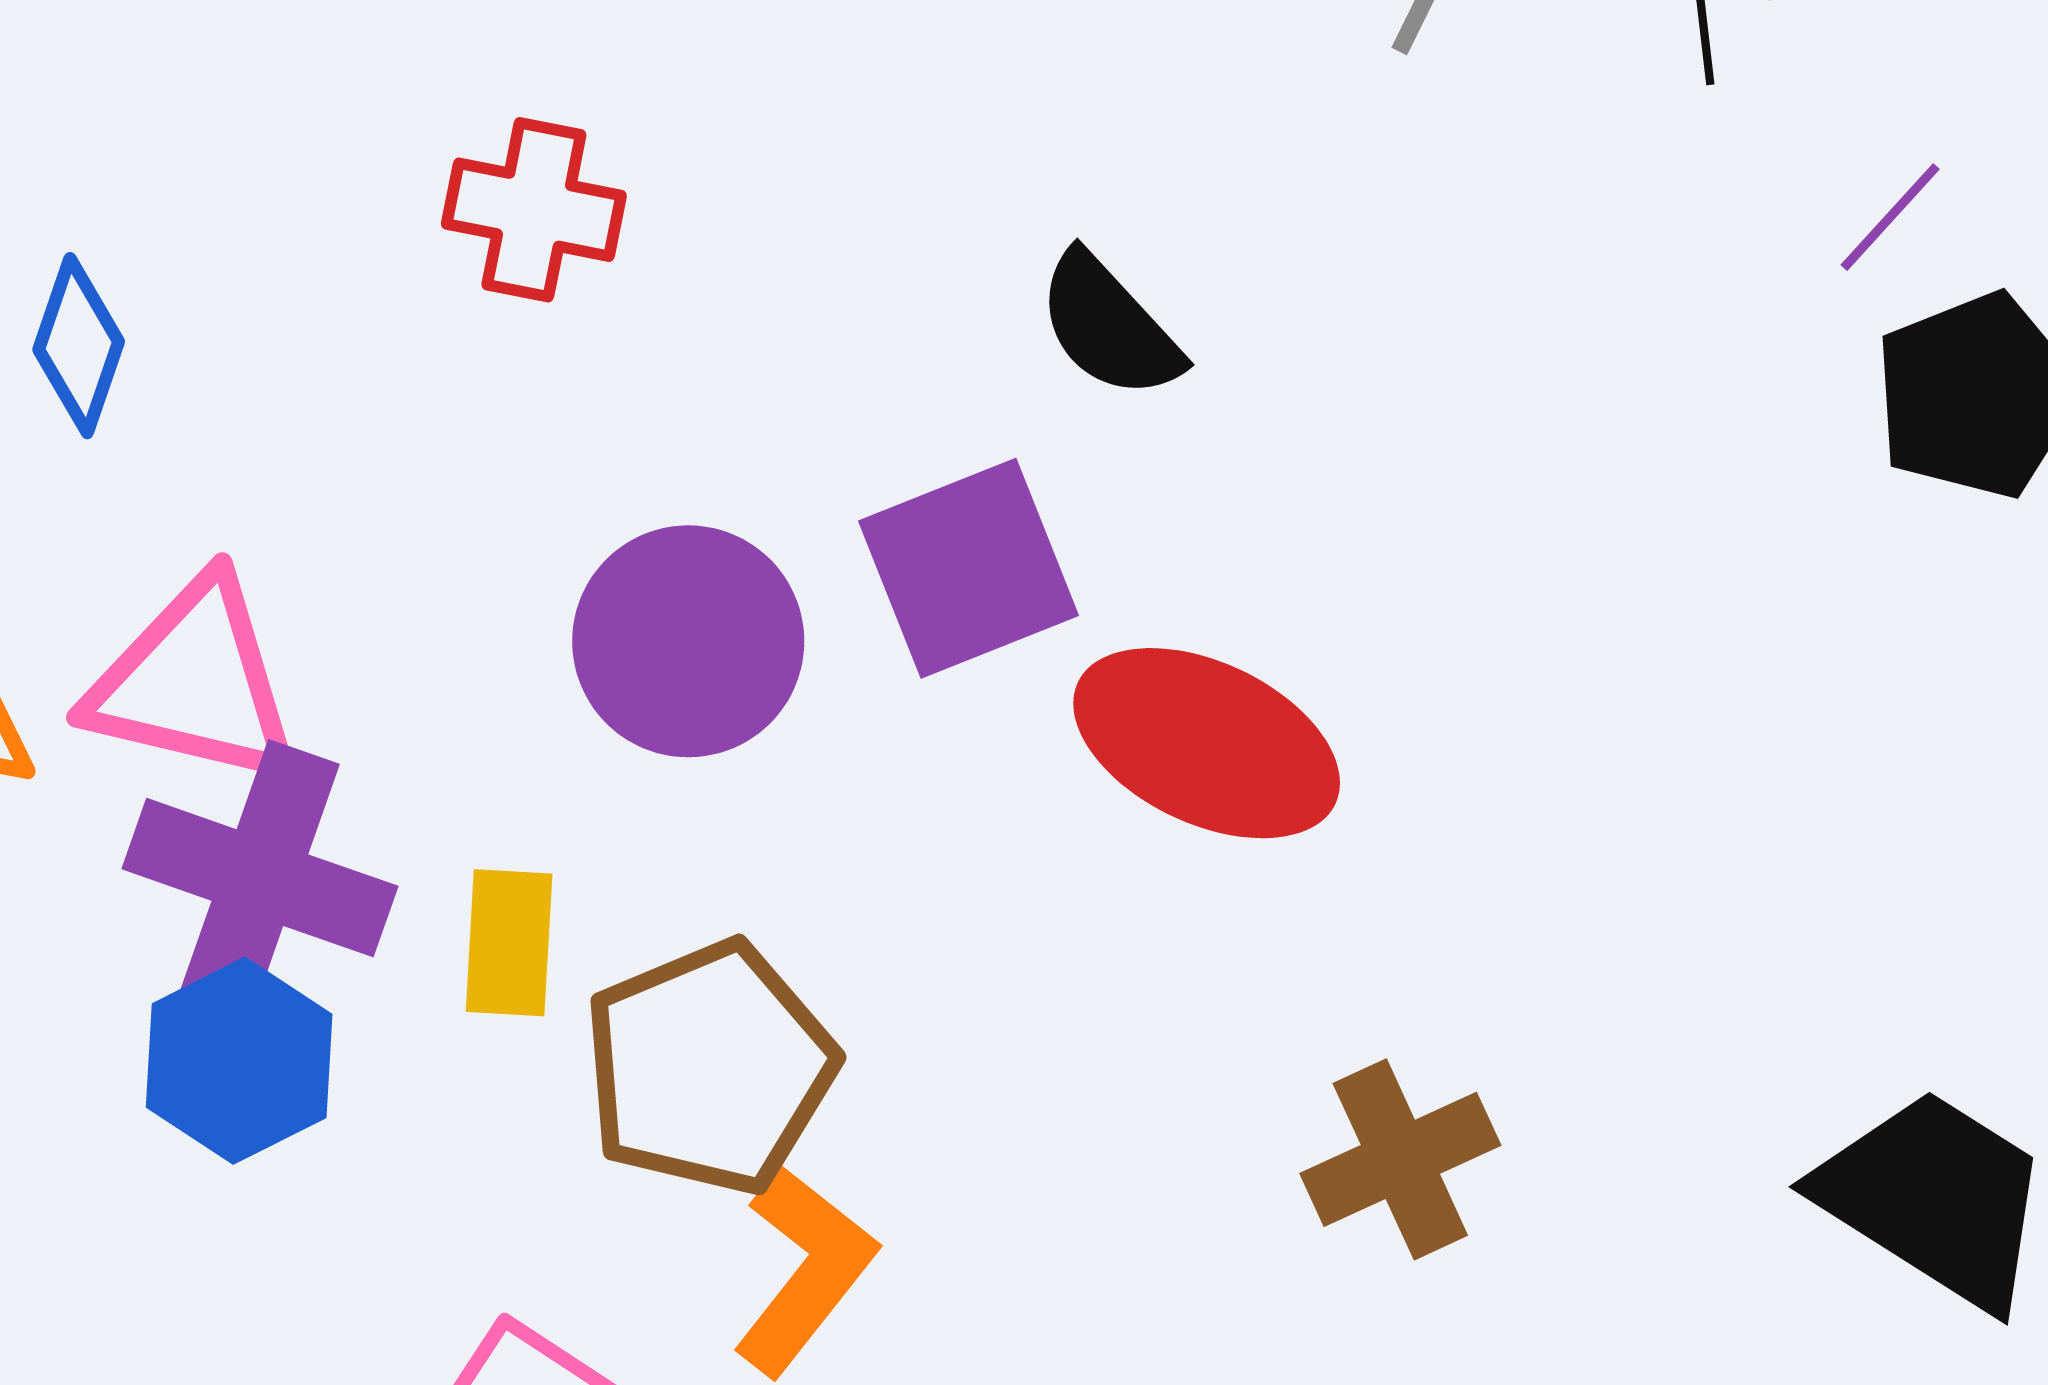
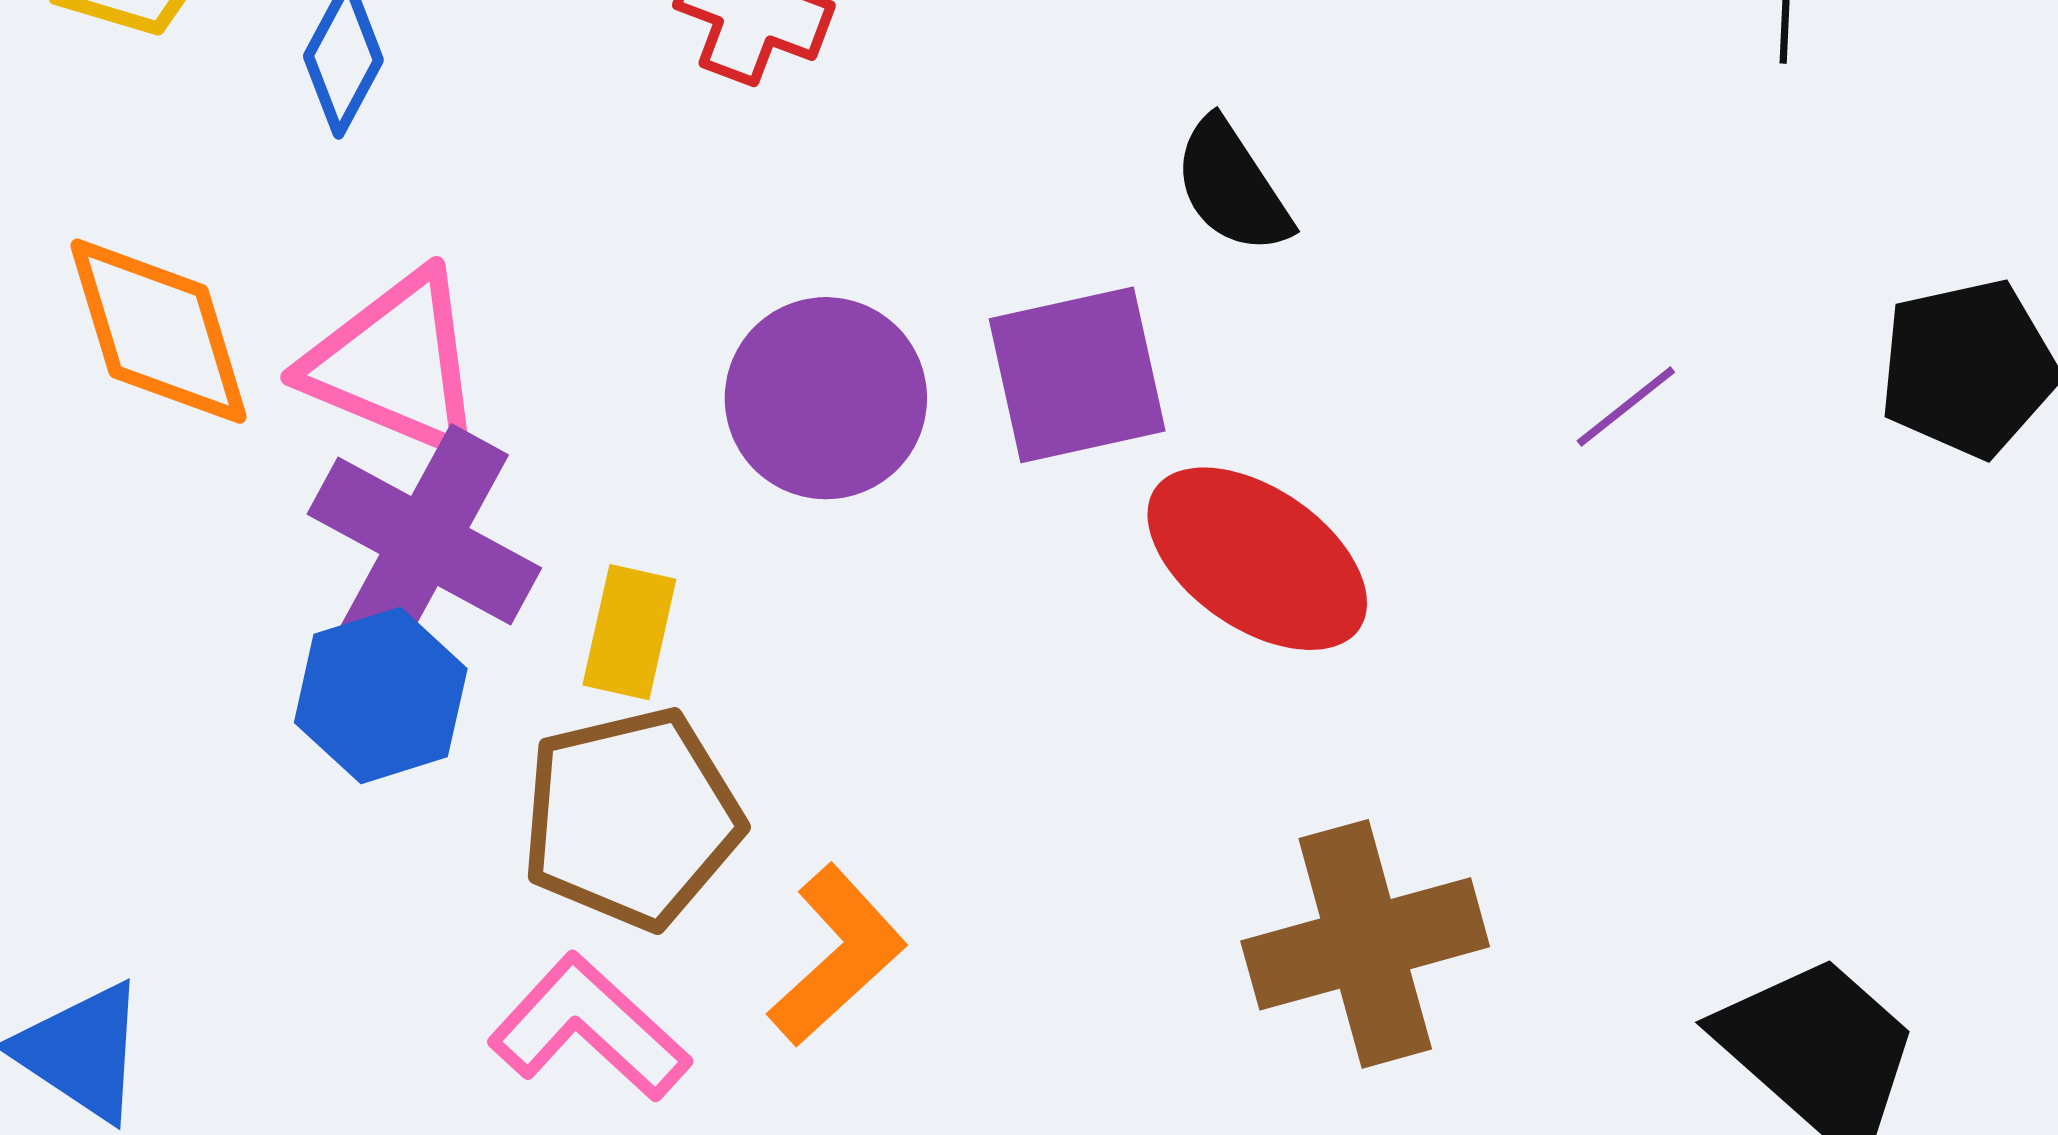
purple line: (1890, 217) -> (1626, 407), moved
brown pentagon: (709, 1068) -> (631, 818), moved
brown cross: (1400, 1159) -> (1365, 944), size x1.4

